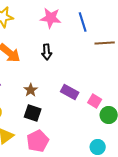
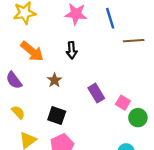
brown star: (31, 90) -> (55, 80), moved
purple rectangle: (70, 92) -> (96, 93), turned 30

